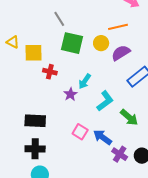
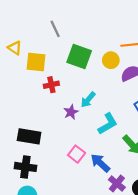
gray line: (59, 19) -> (55, 29), moved
red cross: (50, 72) -> (51, 85), turned -32

